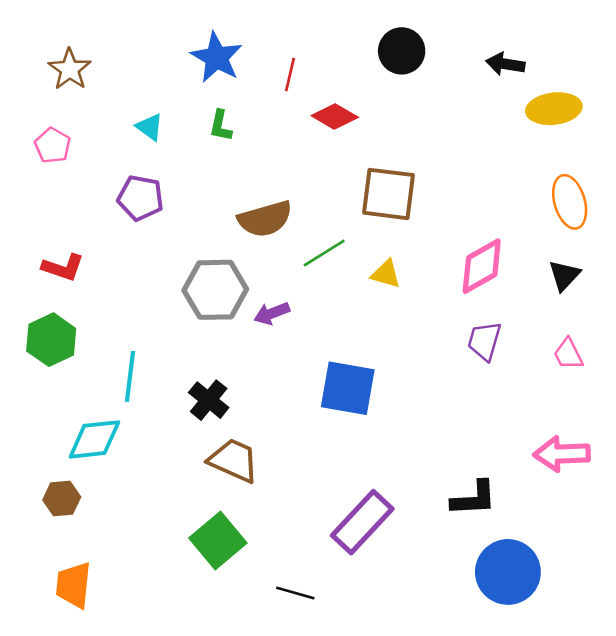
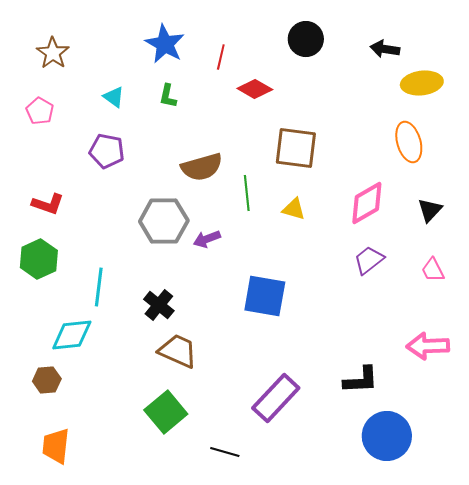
orange ellipse: (570, 202) -> (409, 142), moved
green line: (324, 253) -> (247, 193), turned -64
purple trapezoid: (484, 341) -> (369, 260), turned 36

